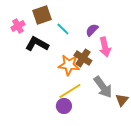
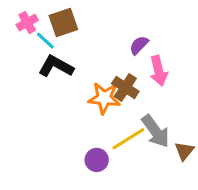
pink cross: (18, 26) -> (27, 23), moved
cyan line: (63, 29) -> (45, 41), moved
yellow line: (70, 91) -> (128, 139), moved

